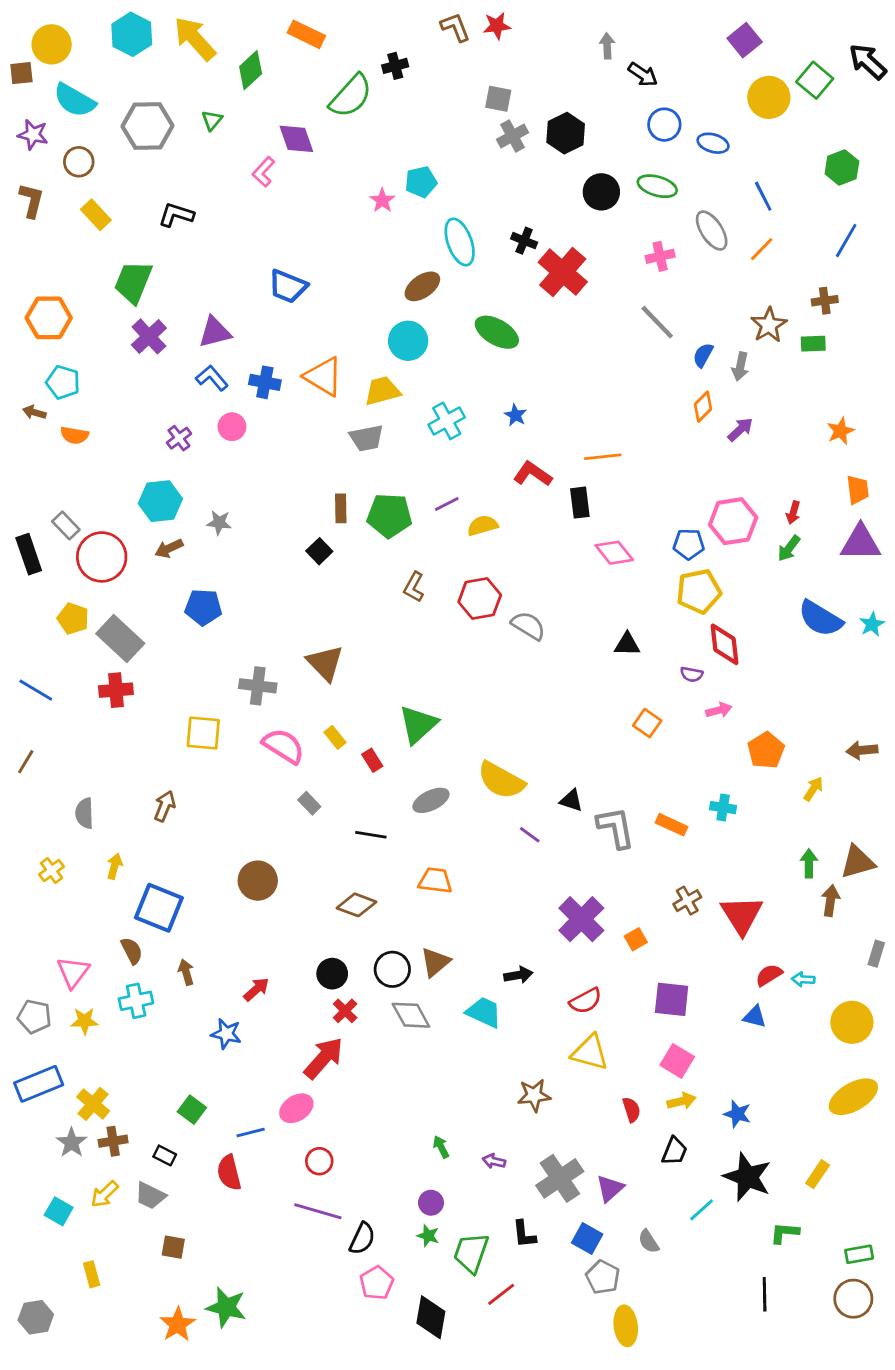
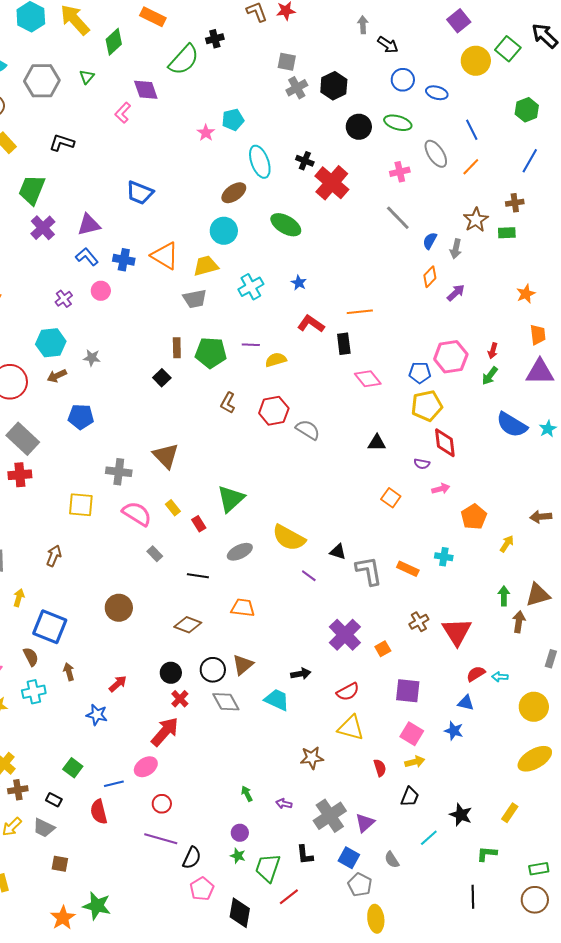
purple line: (447, 504) -> (251, 345), turned 30
blue star: (737, 1114) -> (454, 731), moved
black star: (747, 1177) -> (461, 815), size x0.7

